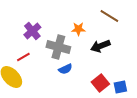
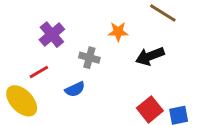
gray cross: (58, 47) -> (89, 58), size x0.6
blue semicircle: (65, 69) -> (75, 89), moved

